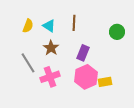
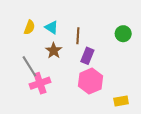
brown line: (74, 23) -> (78, 36), moved
pink cross: (50, 77) -> (40, 83), moved
yellow rectangle: (105, 82) -> (121, 101), moved

